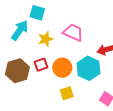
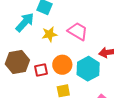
red square: (41, 65) -> (41, 70), moved

